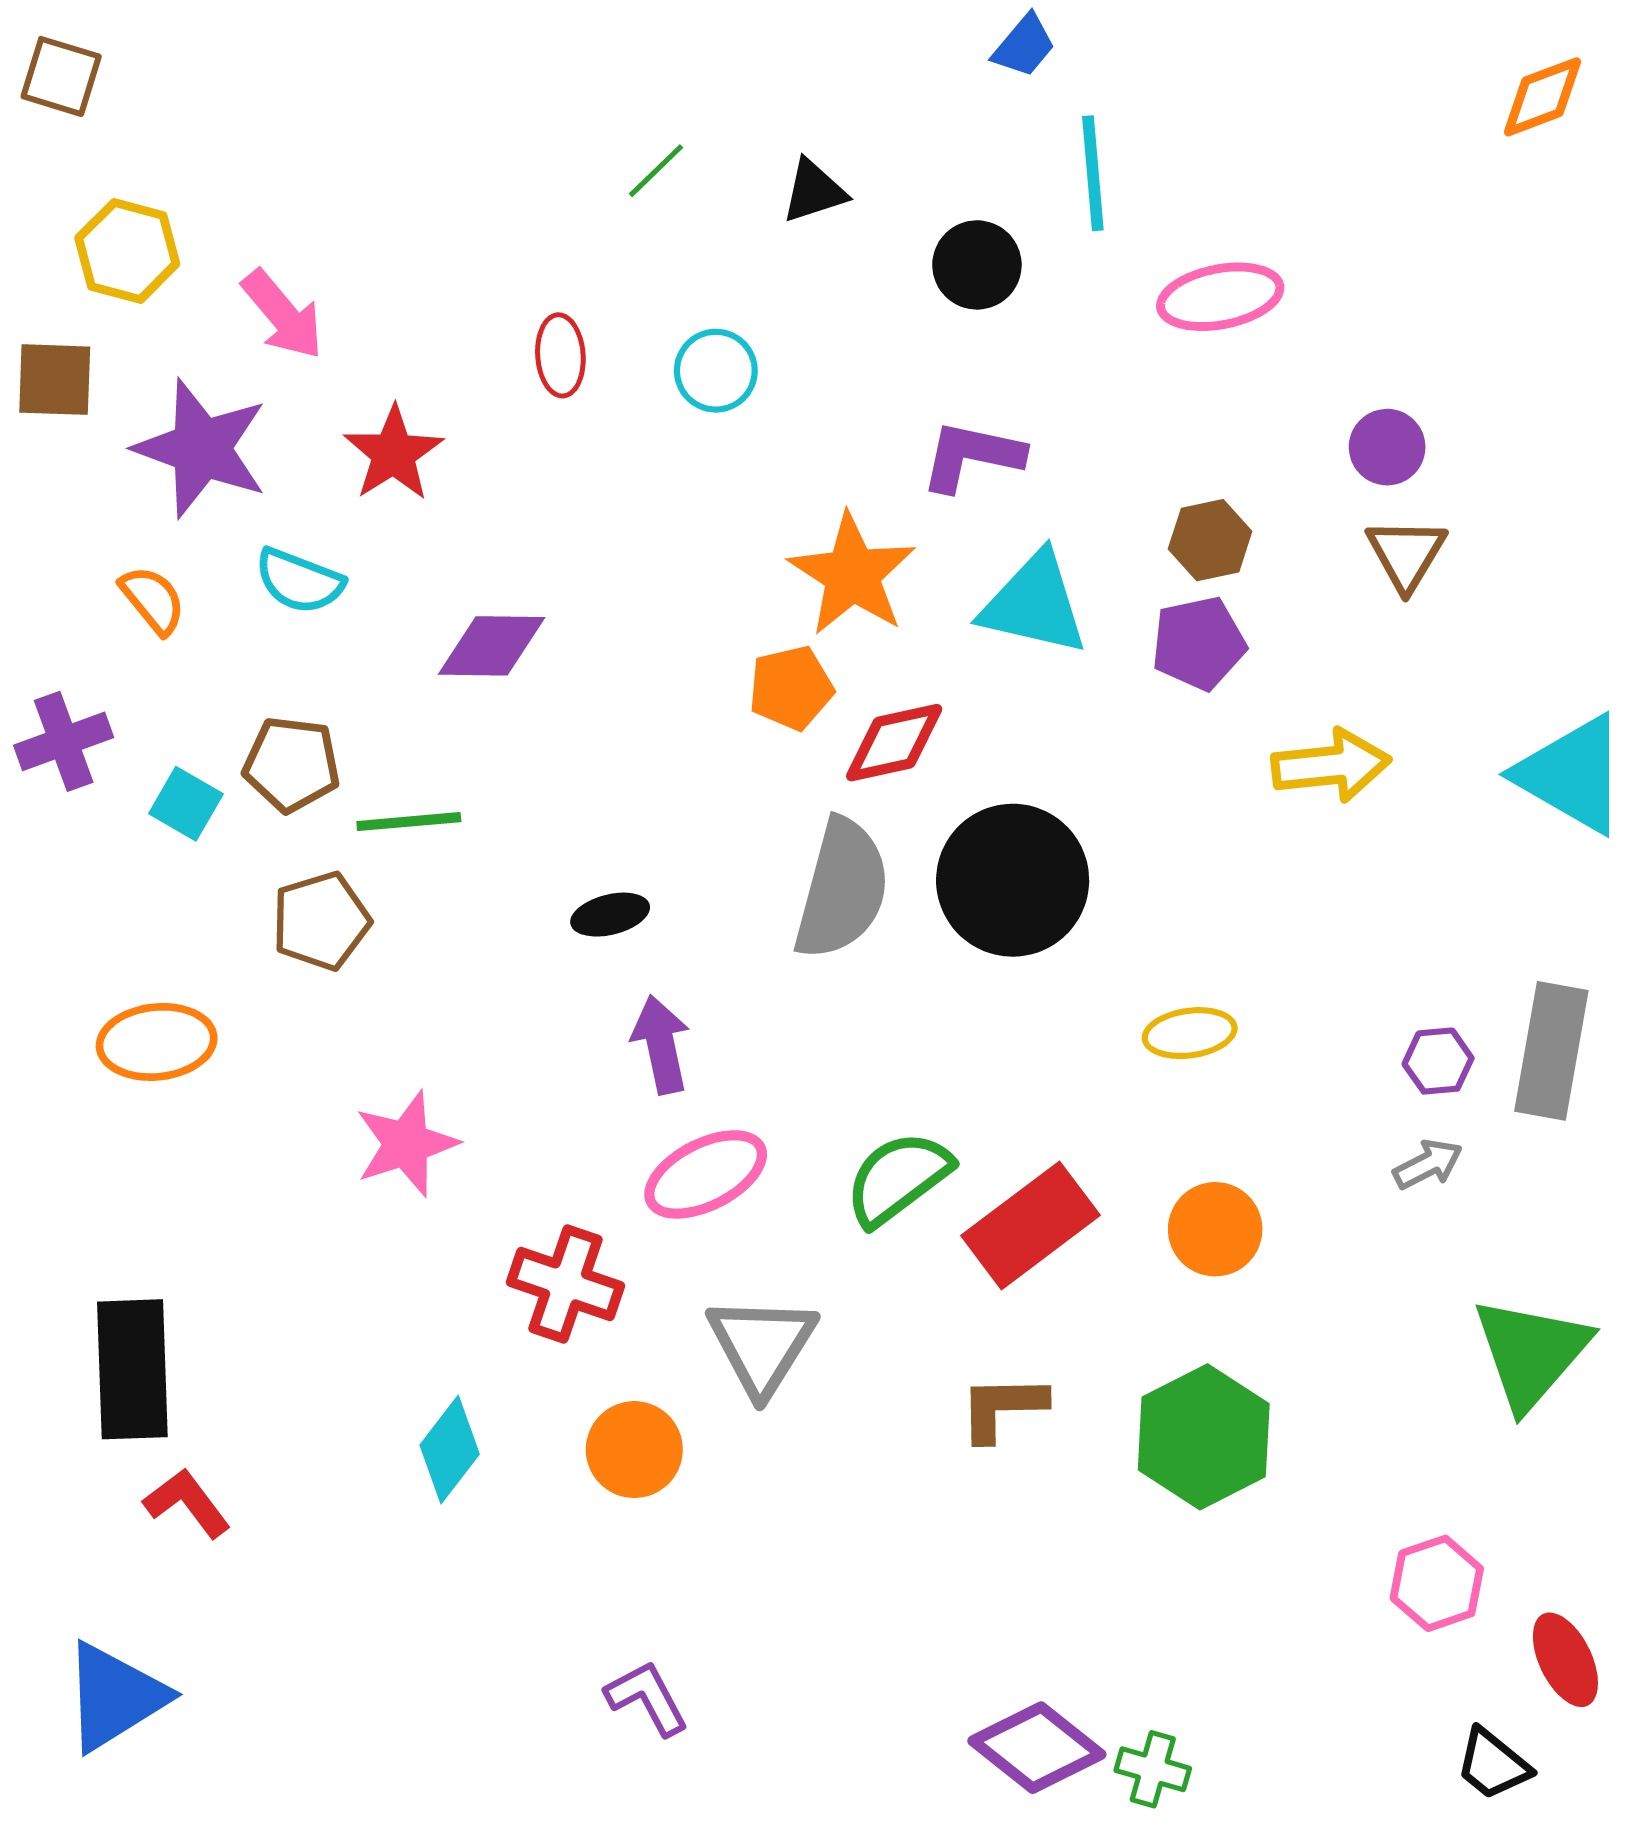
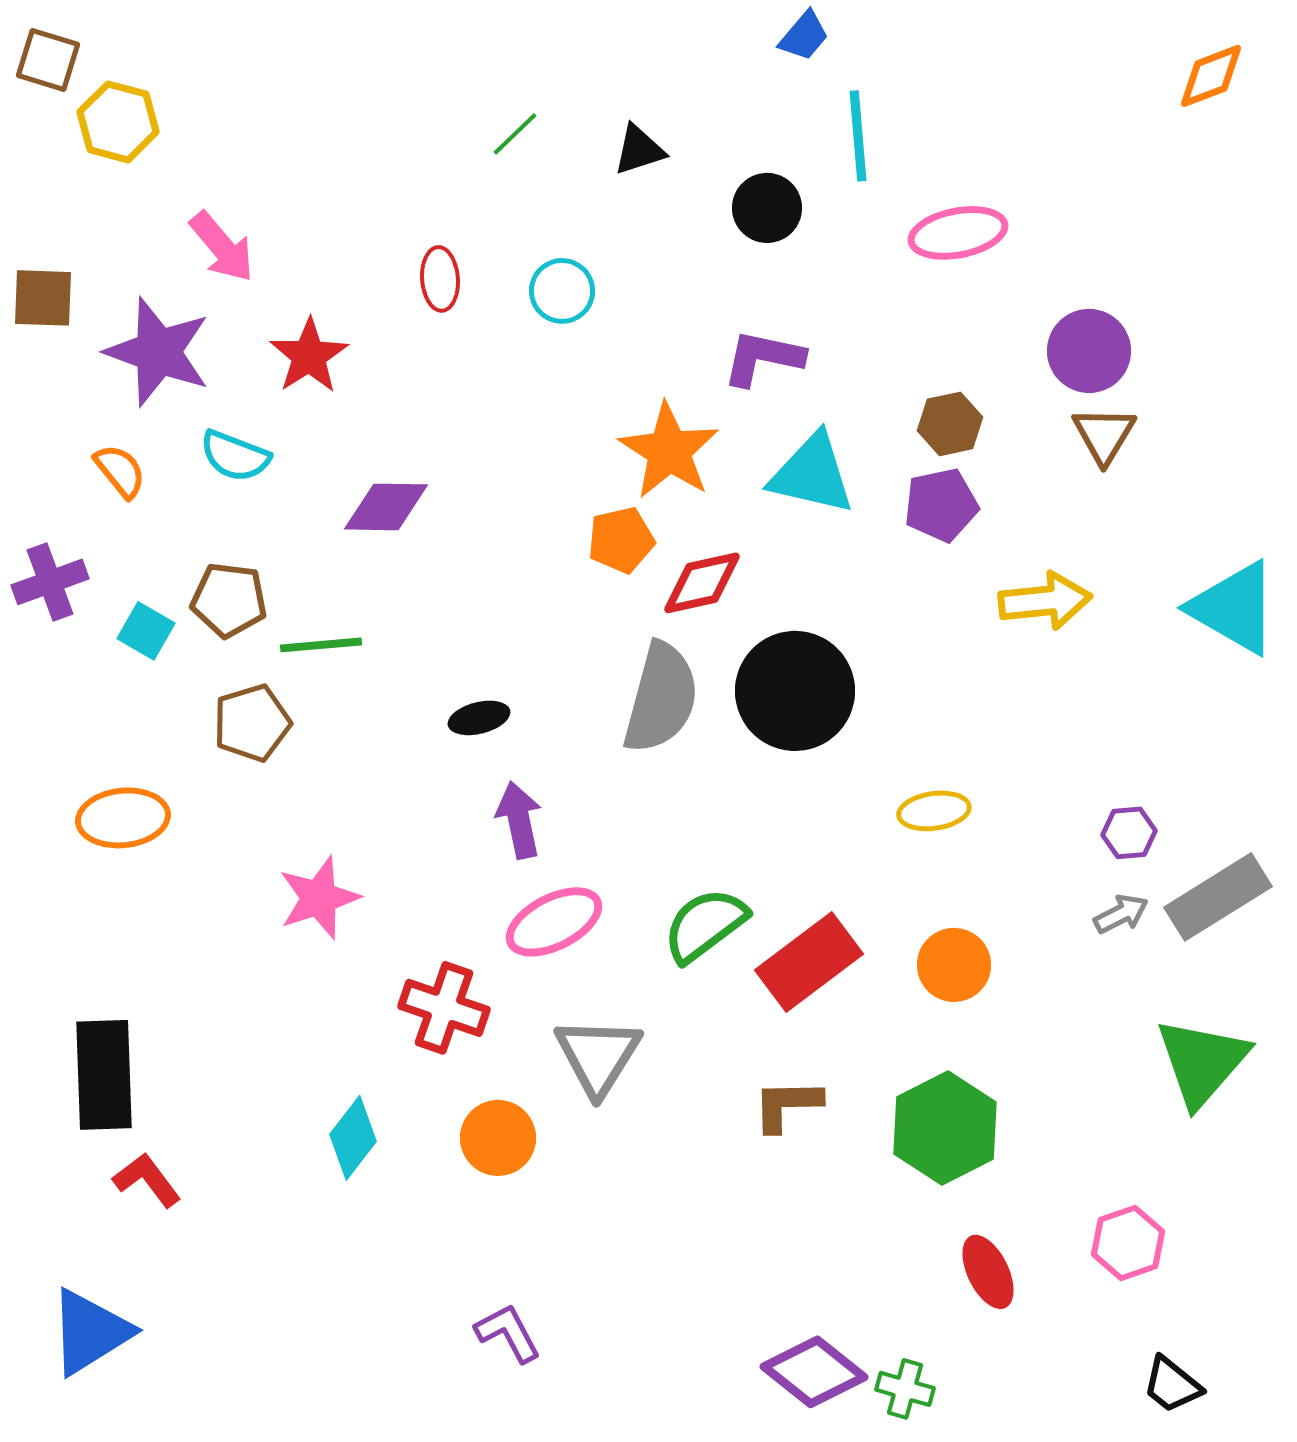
yellow hexagon: (127, 251) -> (118, 122), moved
purple circle: (1387, 447) -> (1089, 351), size x1.4
gray rectangle: (1551, 1051) -> (1218, 897), moved, turned 48
red ellipse: (1565, 1660) -> (988, 1272), moved

